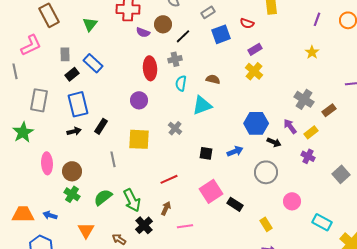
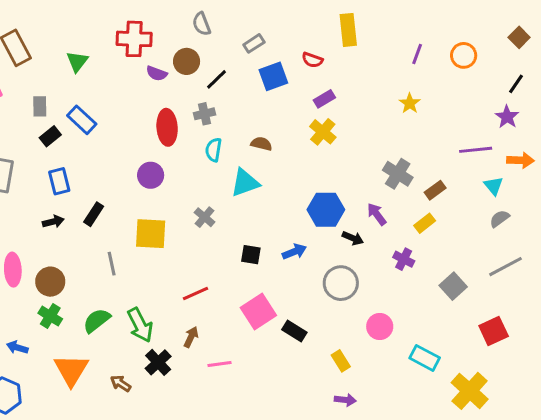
blue rectangle: (78, 104) -> (59, 181), size x0.7
yellow rectangle: (311, 132) -> (425, 223), moved
orange triangle: (86, 230) -> (71, 370), size x1.4

